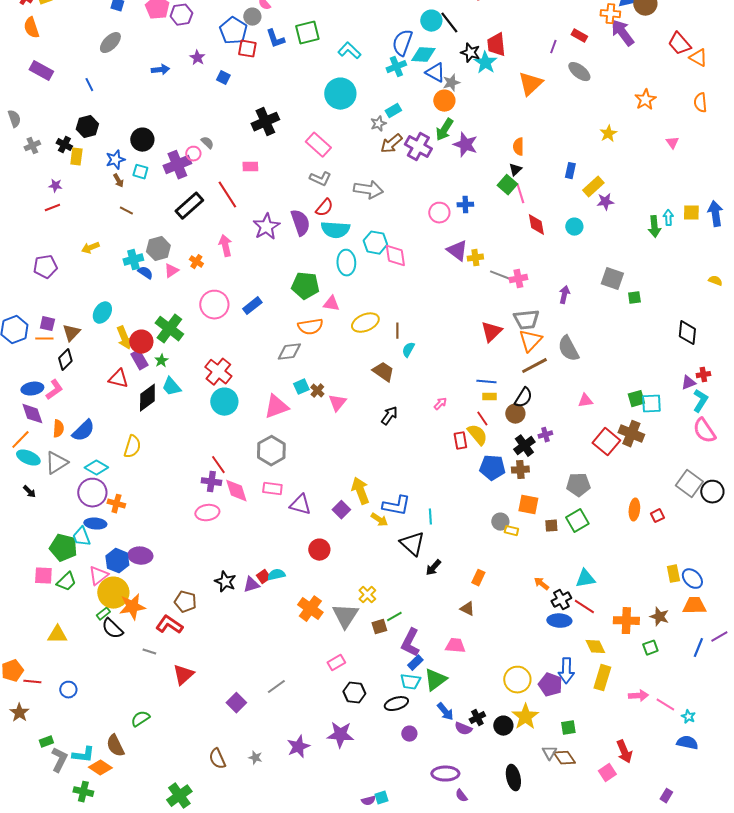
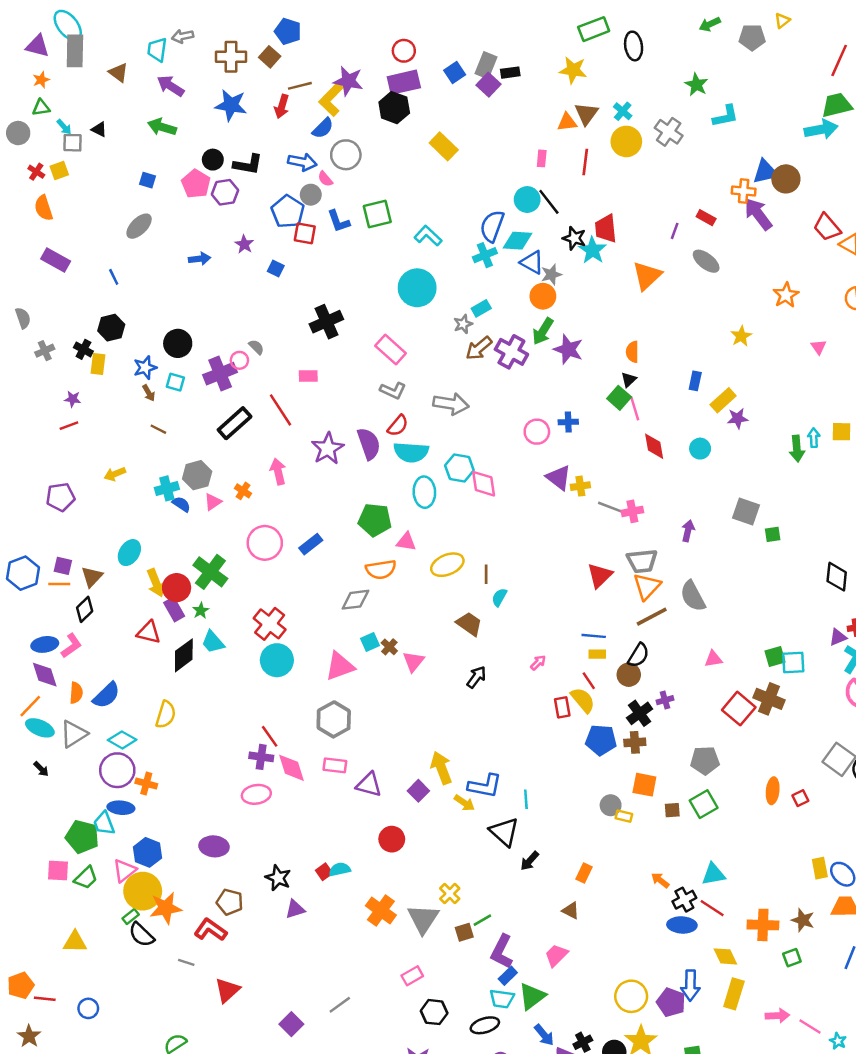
purple ellipse: (140, 556) -> (214, 846), moved
purple triangle: (251, 585) -> (295, 909), moved
pink trapezoid: (455, 646) -> (556, 955), turned -50

